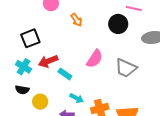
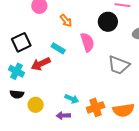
pink semicircle: (95, 59) -> (87, 42), moved, turned -48
cyan rectangle: (65, 74) -> (58, 48), moved

